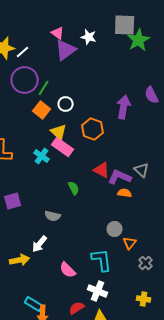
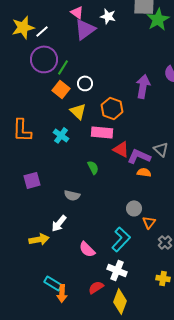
pink rectangle: (63, 147) -> (102, 132), moved, turned -30
cyan L-shape: (102, 260) -> (121, 239), turned 50

